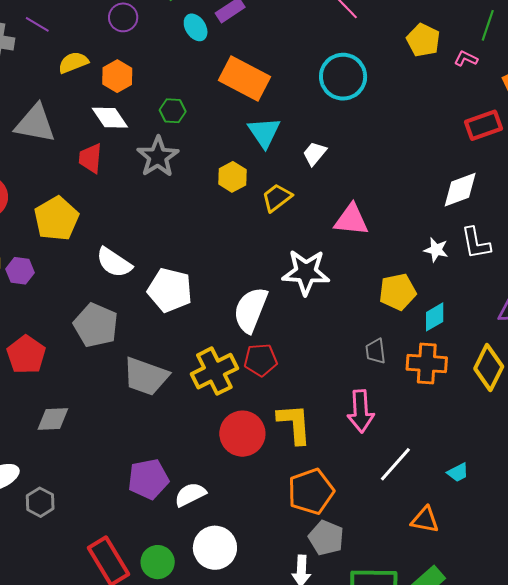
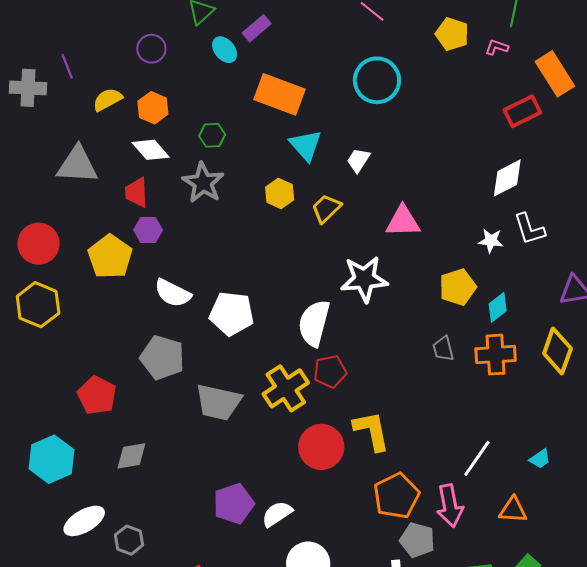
purple line: (37, 24) -> (67, 66), turned 45
purple hexagon: (20, 271) -> (148, 230), moved
pink arrow: (361, 411) -> (450, 506), moved

